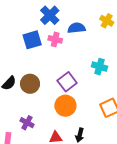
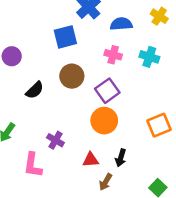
pink cross: (55, 39) -> (113, 55), moved
cyan cross: (99, 67) -> (149, 57), moved
brown circle: (30, 84) -> (72, 76), moved

